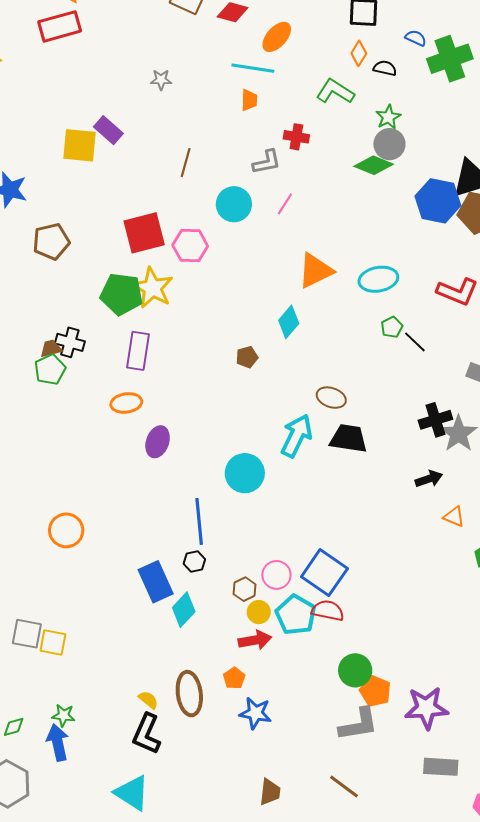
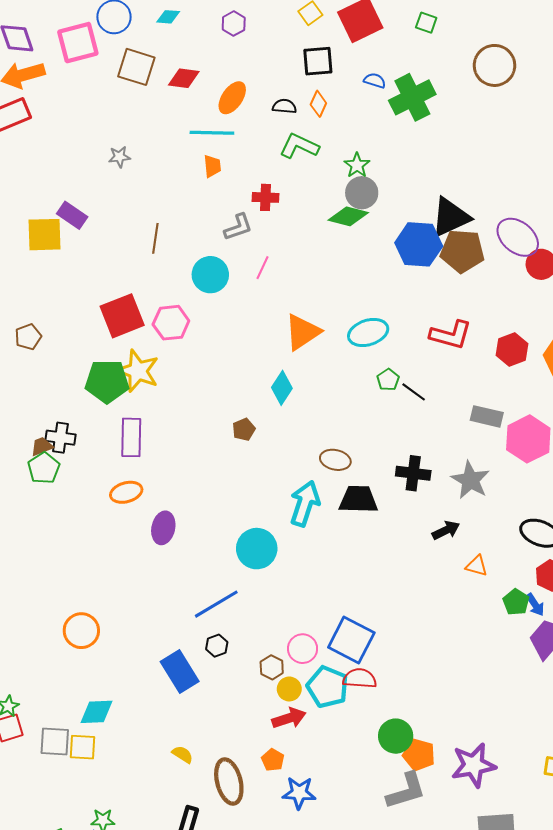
black semicircle: (385, 68) -> (284, 106), moved
brown pentagon: (51, 242) -> (28, 337), size x0.7
black cross: (435, 420) -> (413, 473), moved, turned 32
blue line: (199, 521) -> (216, 604), turned 72
cyan diamond: (184, 610) -> (97, 712), moved, turned 52
yellow semicircle: (148, 700) -> (182, 754), moved

